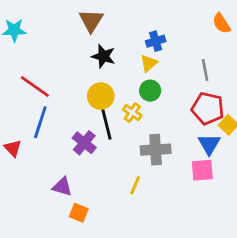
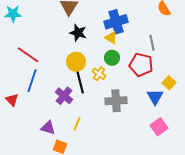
blue cross: (156, 41) -> (116, 22), size x1.6
yellow triangle: (149, 63) -> (111, 38), turned -48
red pentagon: (208, 108) -> (141, 65), moved
pink square: (202, 170) -> (159, 127), moved, turned -30
yellow line: (135, 185) -> (77, 124), moved

